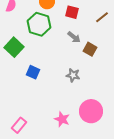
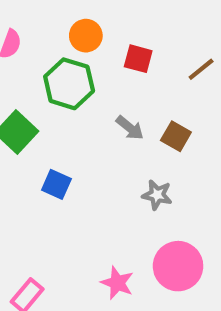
gray arrow: (74, 37) -> (130, 128), moved
gray star: (73, 75) -> (157, 195), moved

